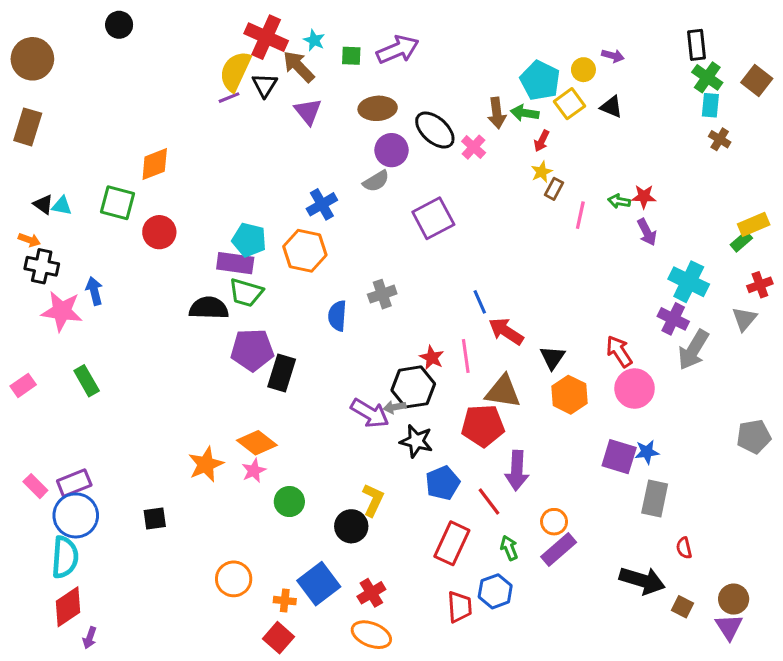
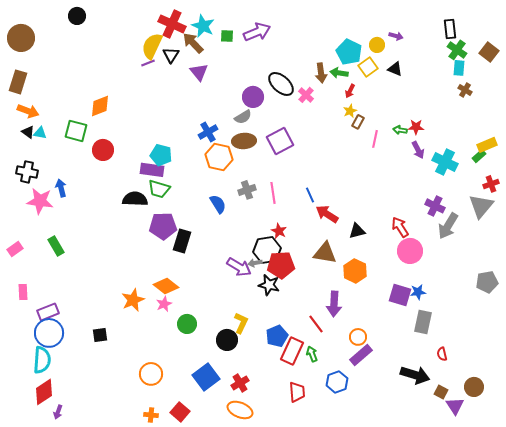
cyan star: (314, 40) -> (203, 26), size x1.6
brown ellipse: (378, 108) -> (244, 141), moved
orange arrow: (29, 240) -> (28, 111), moved, size x1.5
orange hexagon: (305, 251) -> (219, 157), moved
cyan cross: (689, 282) -> (445, 162), moved
blue semicircle: (337, 316) -> (218, 204), turned 144
gray triangle: (744, 319) -> (481, 206), size x1.5
pink line: (466, 356) -> (273, 193), moved
black triangle: (552, 358) -> (357, 231), turned 42
orange hexagon: (570, 395) -> (355, 271), moved
red pentagon: (483, 426) -> (281, 265), moved
blue pentagon: (443, 483) -> (277, 336), moved
pink rectangle: (35, 486) -> (23, 292), moved, turned 42
green arrow: (509, 548) -> (312, 354), moved
blue hexagon: (495, 591) -> (337, 382), moved
orange cross: (285, 601) -> (151, 415), moved
purple triangle: (729, 627) -> (455, 406), moved

